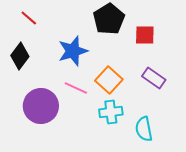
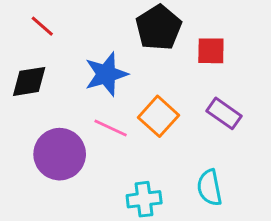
black diamond: (20, 56) -> (29, 81), turned 44
cyan cross: (111, 112) -> (144, 199), moved

